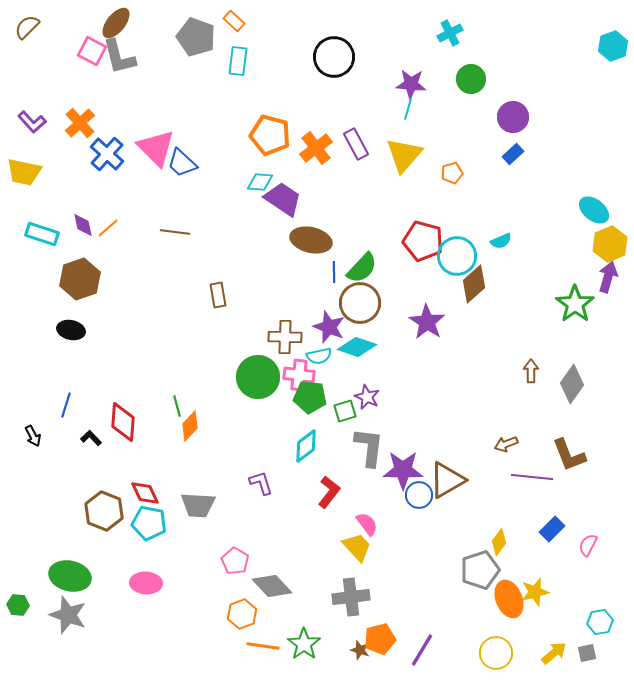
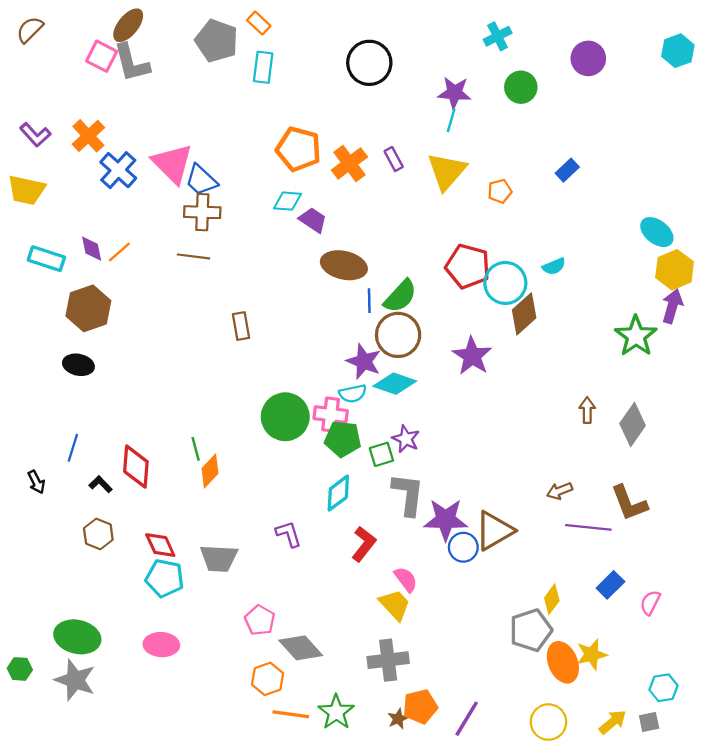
purple circle: (513, 117) -> (588, 58), moved
purple rectangle: (356, 144) -> (394, 159), size x0.7
purple trapezoid: (283, 199) -> (313, 220), size x0.7
brown cross: (285, 337) -> (202, 212), moved
brown hexagon: (104, 511) -> (98, 534), moved, size x0.7
brown star: (360, 650) -> (398, 719), turned 30

